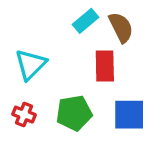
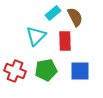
cyan triangle: (30, 64) -> (36, 36), moved
red cross: (24, 115) -> (15, 71), size x1.5

